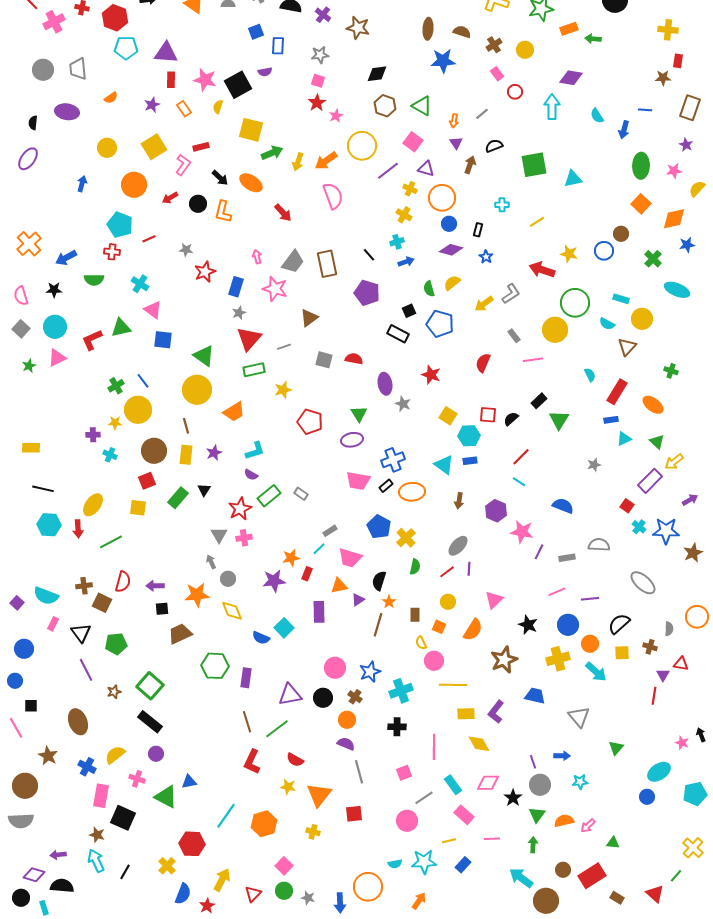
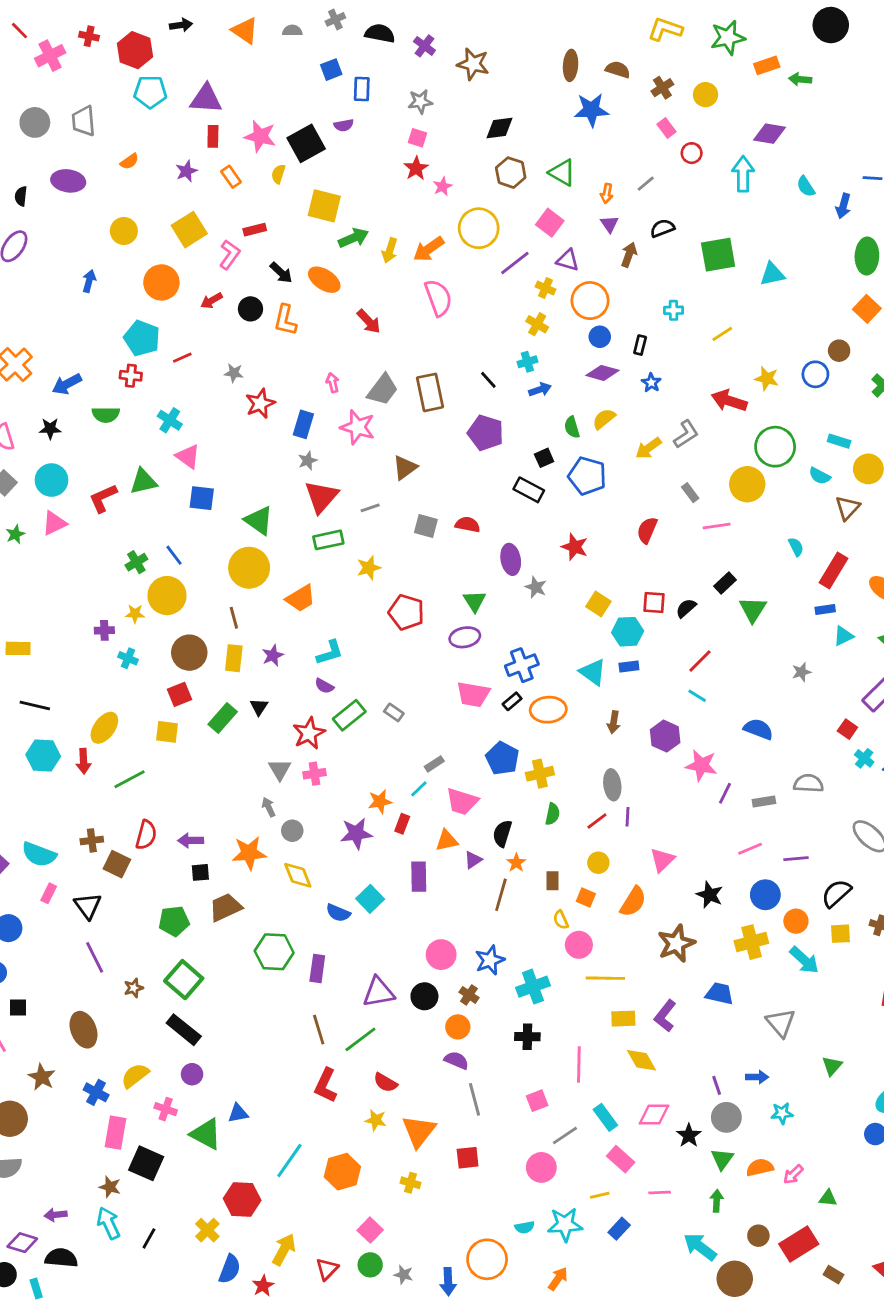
yellow cross: (406, 538) -> (540, 774), turned 30
gray ellipse: (458, 546) -> (612, 785), turned -50
green pentagon: (116, 644) -> (174, 921), moved

